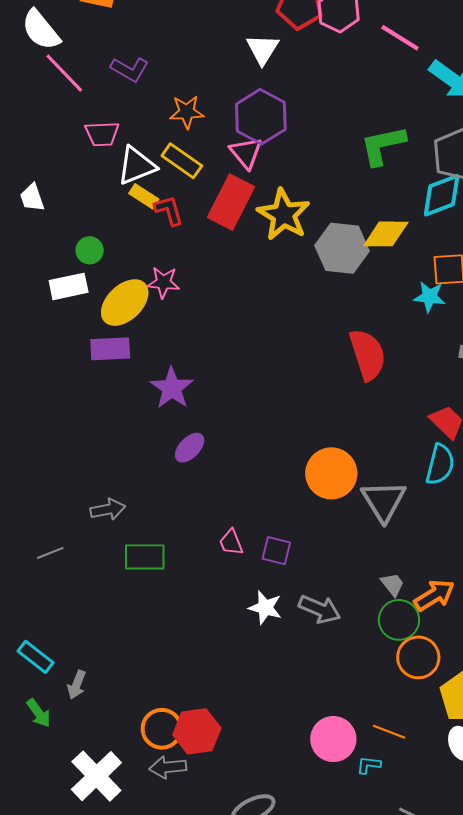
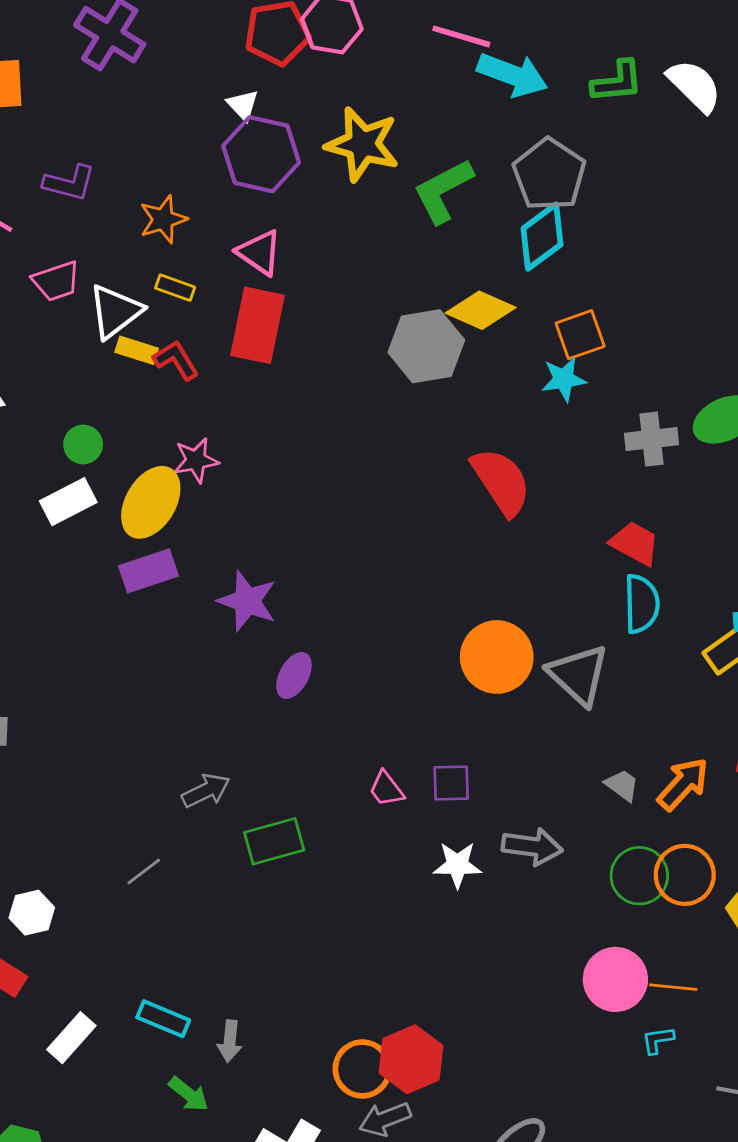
pink line: (400, 38) -> (461, 36), moved
white triangle: (263, 49) -> (243, 105), size x0.7
purple hexagon: (261, 117) -> (261, 154), moved
yellow rectangle: (182, 161) -> (175, 288), size x0.7
yellow star: (284, 215) -> (362, 144), moved
yellow diamond: (386, 234) -> (481, 310), turned 39
green circle: (399, 620) -> (639, 876), moved
pink circle: (333, 739) -> (615, 979), moved

